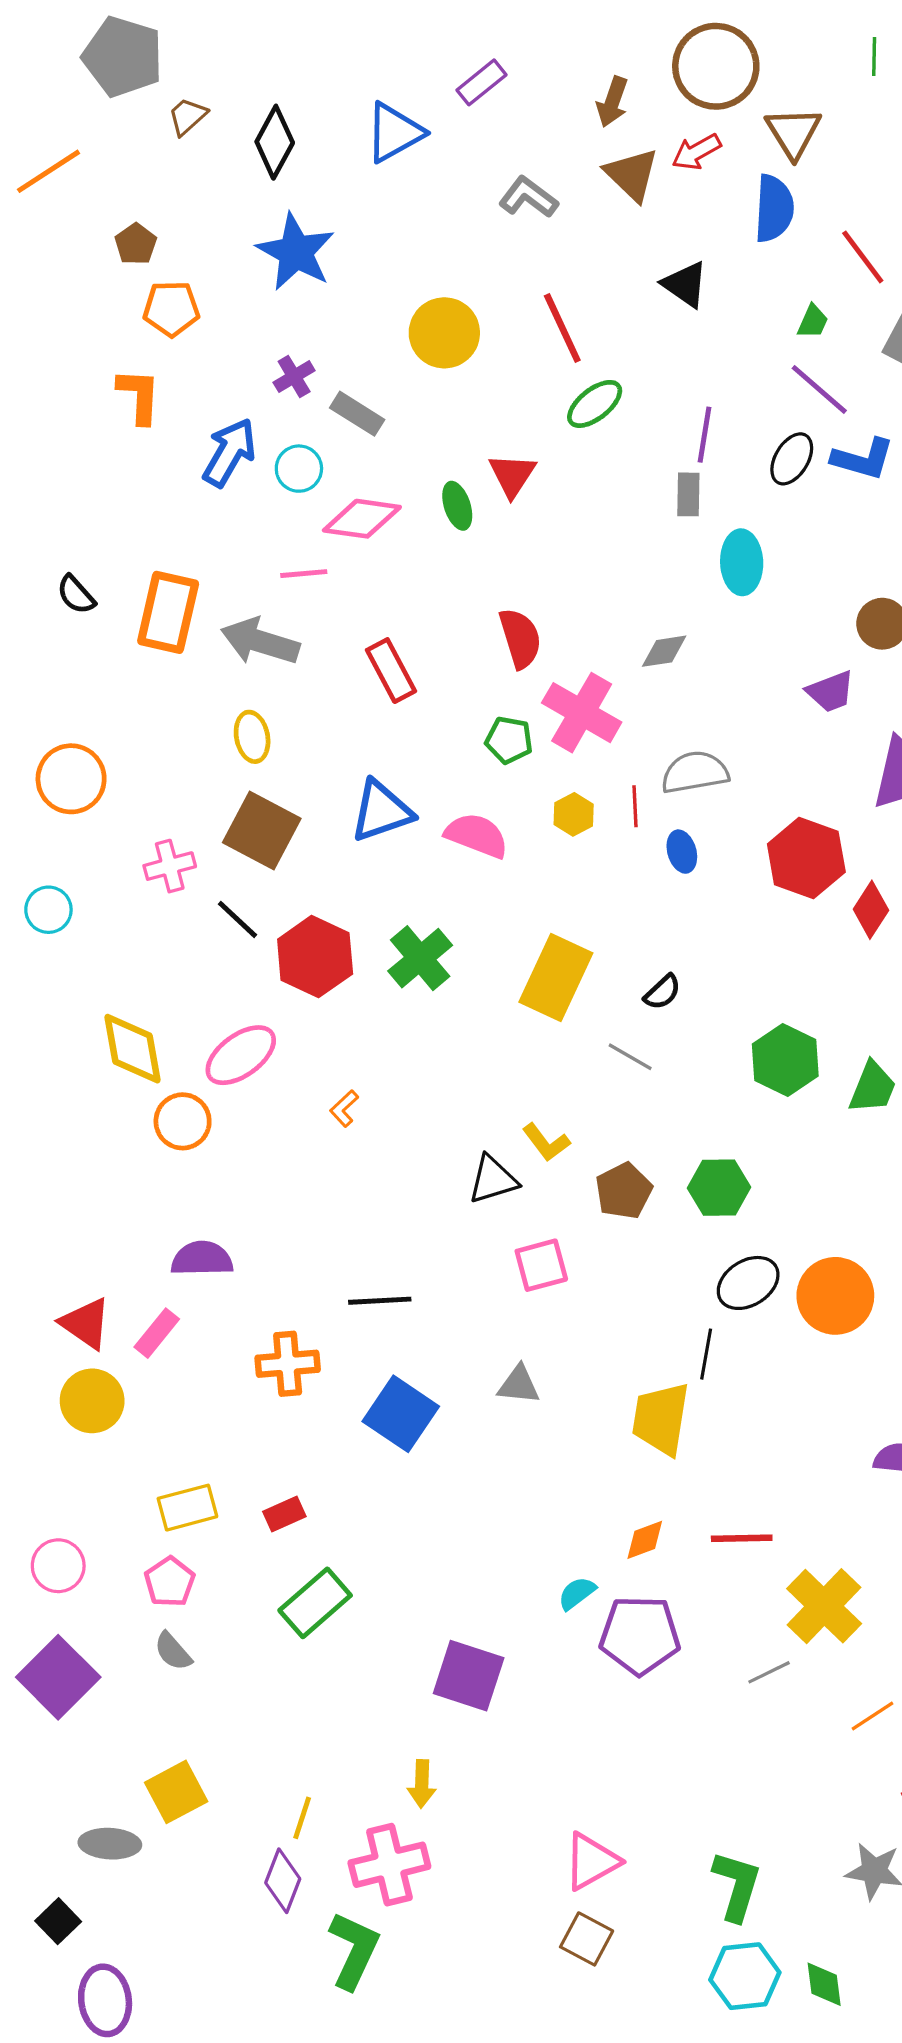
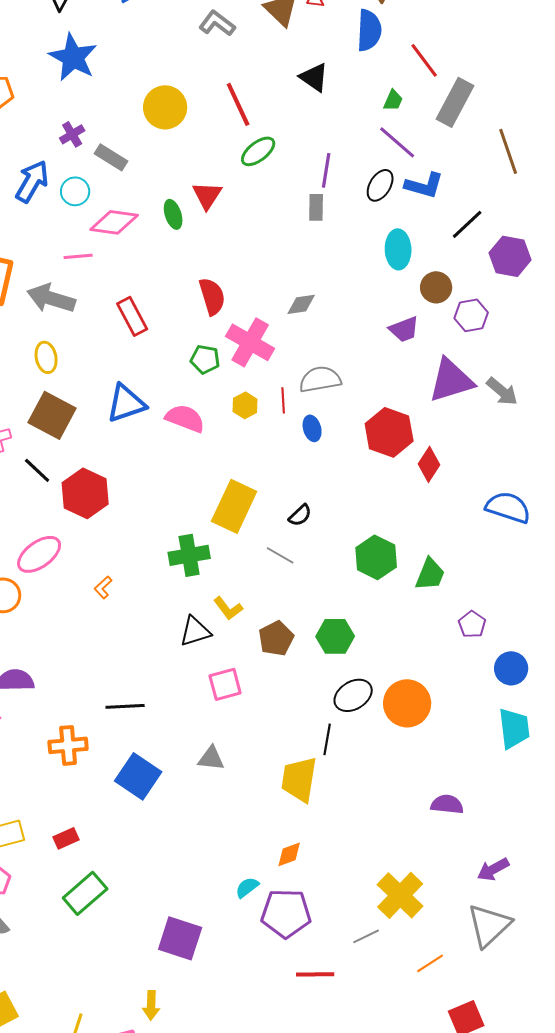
cyan ellipse: (742, 562) -> (398, 249), moved
green cross: (420, 958) -> (189, 555), moved, turned 30
red line: (742, 1538) -> (315, 974), moved

